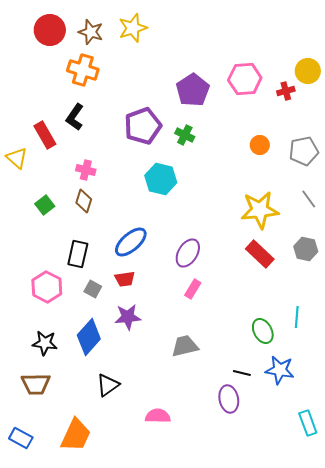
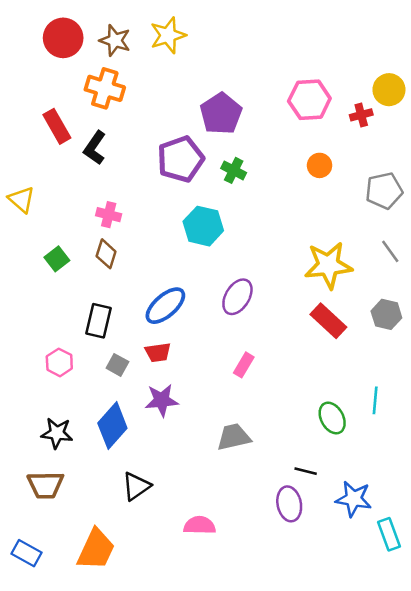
purple pentagon: (193, 90) -> (221, 114), moved
red rectangle: (45, 135) -> (57, 126), moved
orange circle: (260, 145) -> (320, 165), moved
purple ellipse: (188, 253) -> (237, 297), moved
pink hexagon: (47, 287) -> (59, 362), size x0.7
blue star: (280, 370) -> (354, 499), moved

